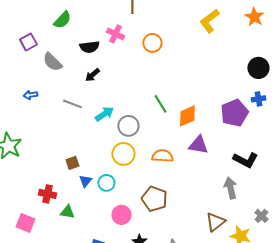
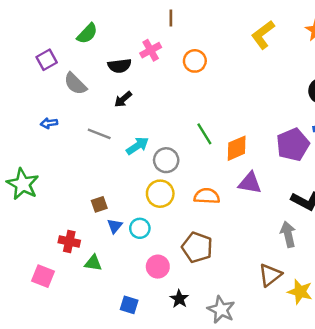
pink cross: (115, 34) -> (151, 50), turned 36

